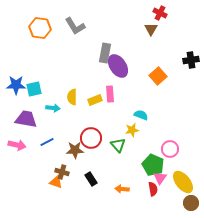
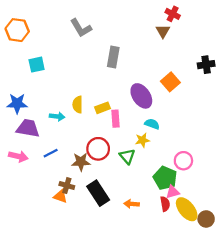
orange hexagon: (40, 28) -> (17, 30), moved
purple ellipse: (118, 66) -> (141, 96), moved
blue star: (16, 85) -> (17, 103), moved
cyan square: (34, 89) -> (37, 65), moved
pink rectangle: (110, 94) -> (115, 119), moved
pink triangle: (160, 178) -> (173, 192), turned 40
black rectangle: (91, 179) -> (98, 193), size x1.6
yellow ellipse: (183, 182) -> (187, 209), moved

